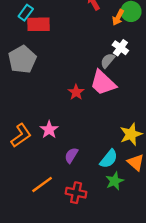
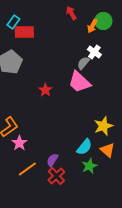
red star: (76, 92) -> (45, 90), moved
pink star: (49, 130) -> (19, 143), moved
purple semicircle: (71, 155) -> (52, 160), moved
red cross: (76, 193) -> (56, 176), turned 36

